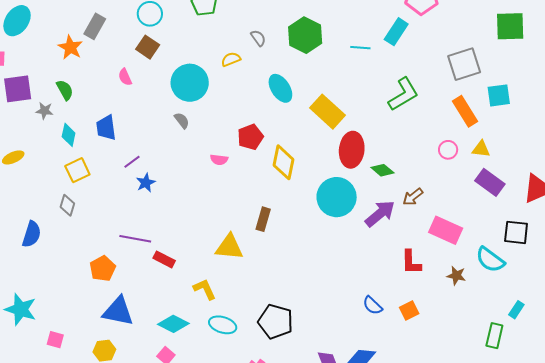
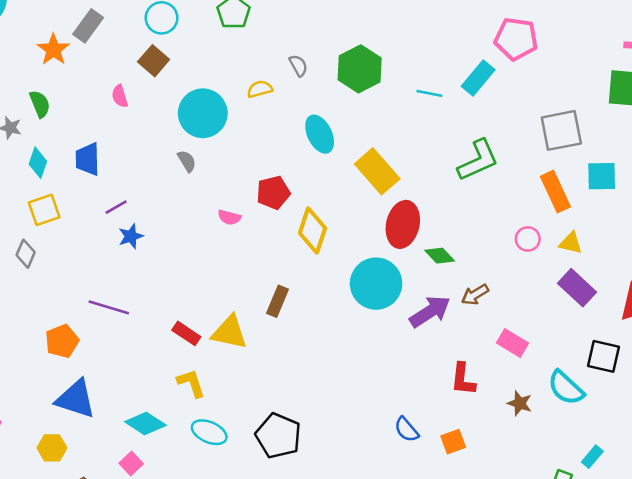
pink rectangle: (446, 230) -> (513, 343), size x0.7
red rectangle: (164, 259) -> (186, 333), moved

